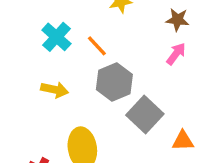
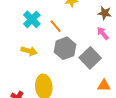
pink arrow: (176, 54) -> (103, 33), turned -80
gray square: (145, 115) -> (90, 58), moved

